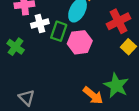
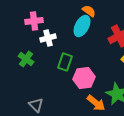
green rectangle: (59, 31) -> (65, 62), moved
pink hexagon: (80, 42) -> (84, 78), moved

